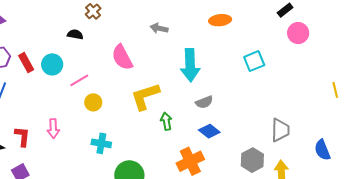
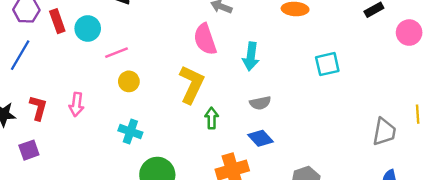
pink circle: (298, 33) -> (409, 33), moved
pink semicircle: (122, 57) -> (205, 39), moved
cyan arrow: (190, 65) -> (251, 56), size x0.7
yellow L-shape: (145, 96) -> (192, 84), turned 124
gray trapezoid: (280, 130) -> (384, 132), moved

